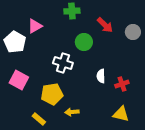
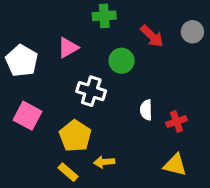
pink triangle: (35, 26) -> (68, 48), moved
gray circle: (133, 32) -> (192, 32), moved
yellow pentagon: (52, 94) -> (75, 136), turned -30
yellow rectangle: (39, 119) -> (68, 172), moved

